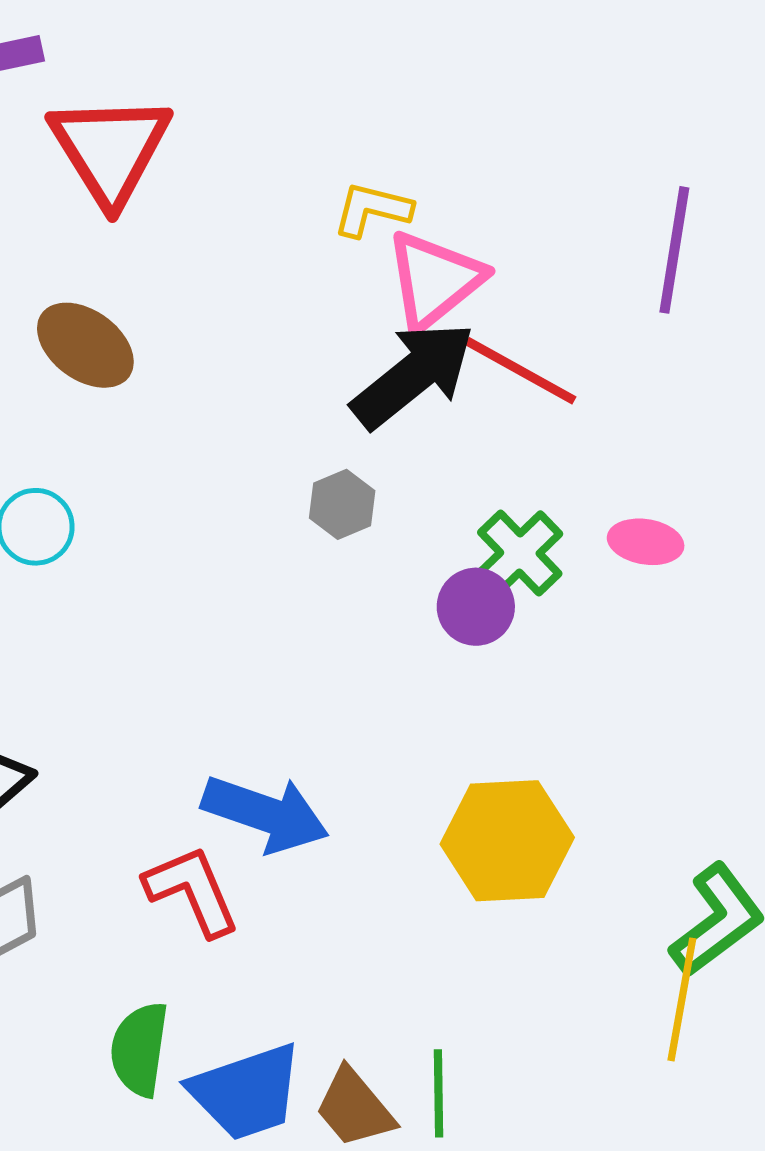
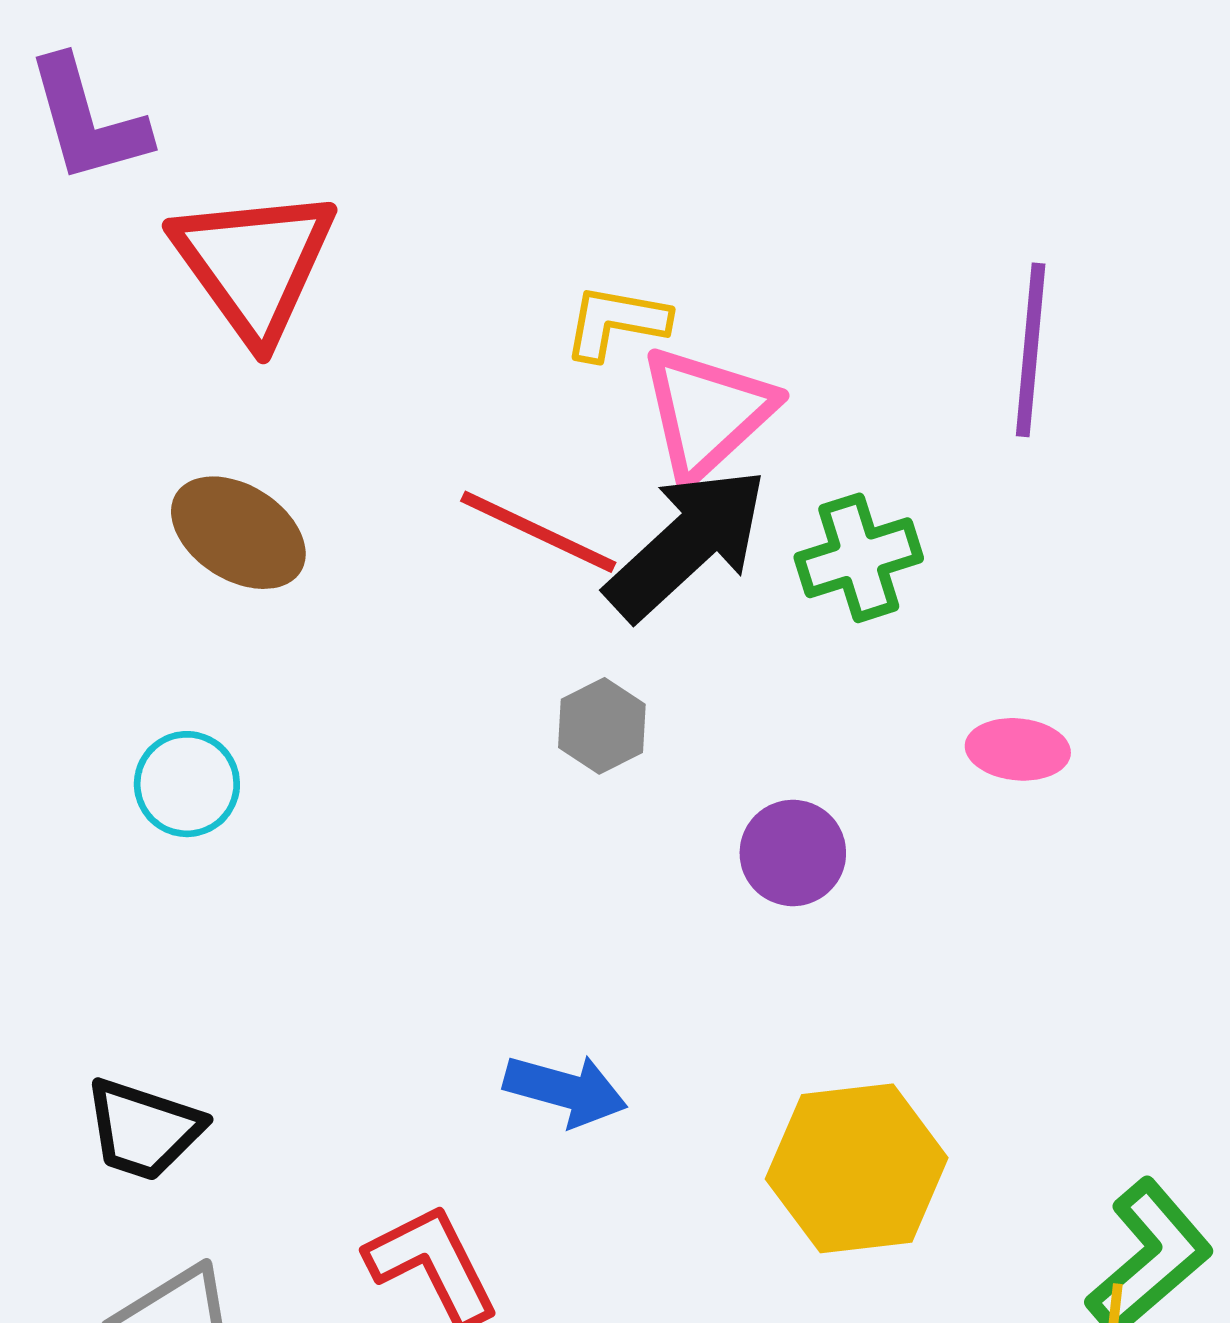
red line: (521, 371) -> (538, 532), moved
green cross: (520, 553) -> (859, 558), moved, turned 30
blue arrow: (265, 814) -> (565, 1090), moved, size x0.7

